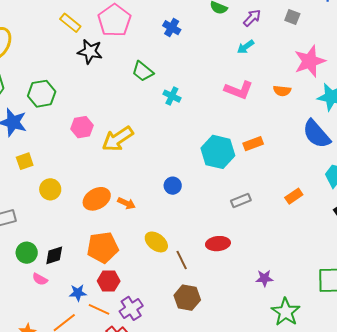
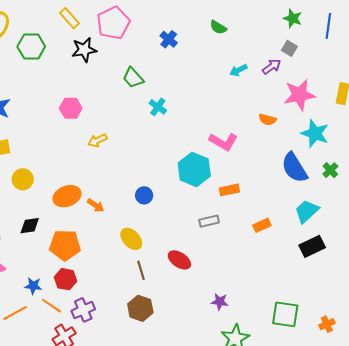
purple arrow: (252, 18) -> (272, 67), moved
black star: (90, 52) -> (84, 50), turned -30
pink L-shape: (239, 90) -> (223, 142), moved
green hexagon: (42, 94) -> (31, 47), moved
pink hexagon: (82, 127) -> (71, 108), moved
yellow arrow: (118, 139) -> (97, 140), size x0.6
orange rectangle: (253, 144) -> (229, 190), moved
yellow ellipse: (156, 242) -> (131, 239), moved
red ellipse: (218, 244) -> (179, 260), turned 30
black diamond: (54, 255) -> (30, 226), moved

